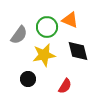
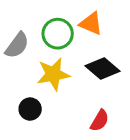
black diamond: (78, 51) -> (103, 68), turned -35
red semicircle: (65, 86) -> (100, 121), moved

